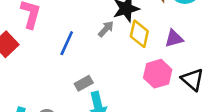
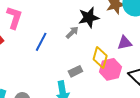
yellow diamond: (139, 34) -> (100, 58), moved
gray rectangle: (84, 83) -> (75, 71), moved

